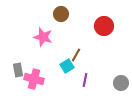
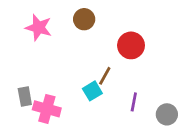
red circle: (104, 26) -> (131, 45), moved
pink star: (43, 37) -> (39, 27), moved
purple line: (85, 80) -> (134, 102), moved

